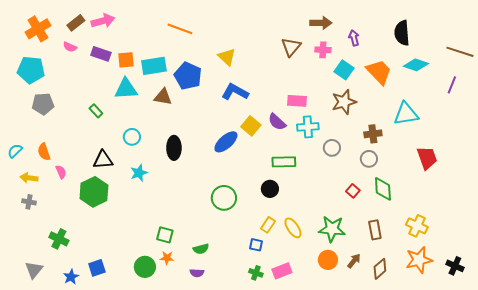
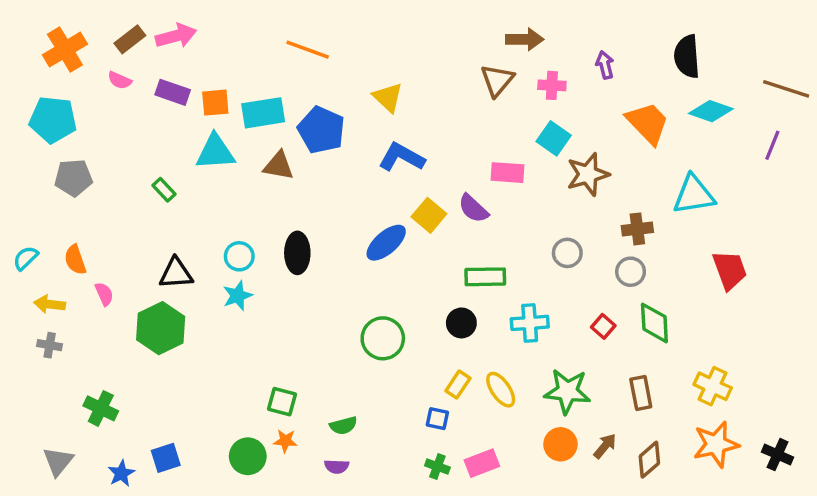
brown arrow: (321, 23) -> (525, 39), moved
cyan square: (344, 70) -> (554, 138), moved
cyan cross: (308, 127) -> (530, 323), moved
cyan circle: (132, 137) -> (239, 256), moved

